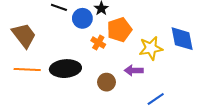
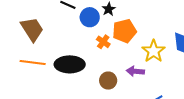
yellow star: (151, 48) -> (154, 51), turned -30

